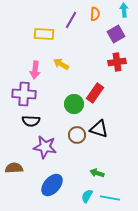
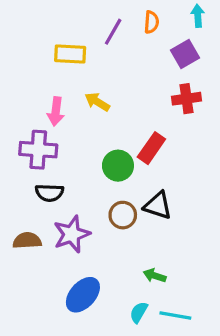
purple star: (45, 147) -> (72, 234), turned -30
brown semicircle: (14, 168) -> (27, 241), moved

